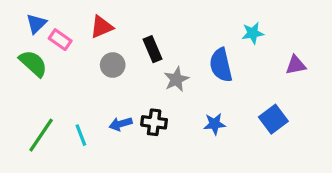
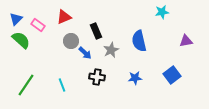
blue triangle: (36, 24) -> (16, 19), moved
cyan star: (253, 33) -> (162, 12), moved
blue arrow: (121, 124) -> (85, 53), moved, turned -120
cyan line: (81, 135) -> (62, 85), moved

